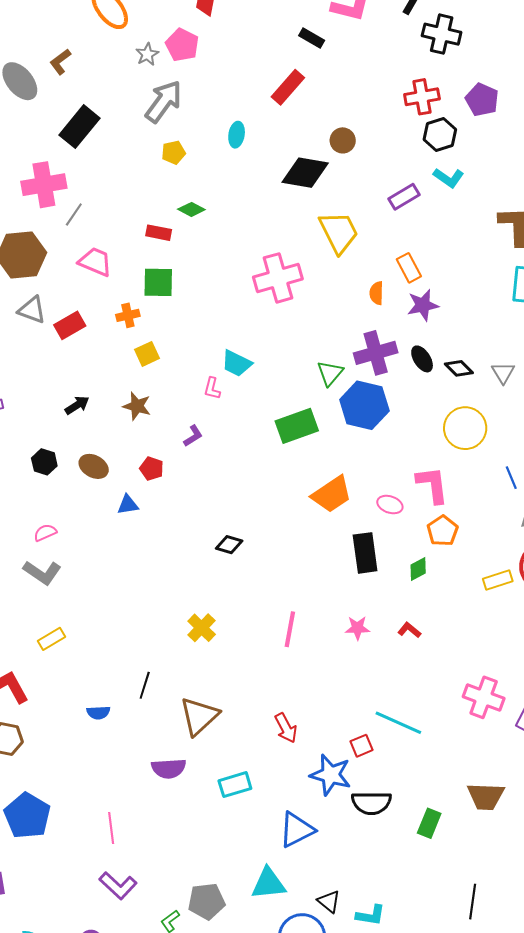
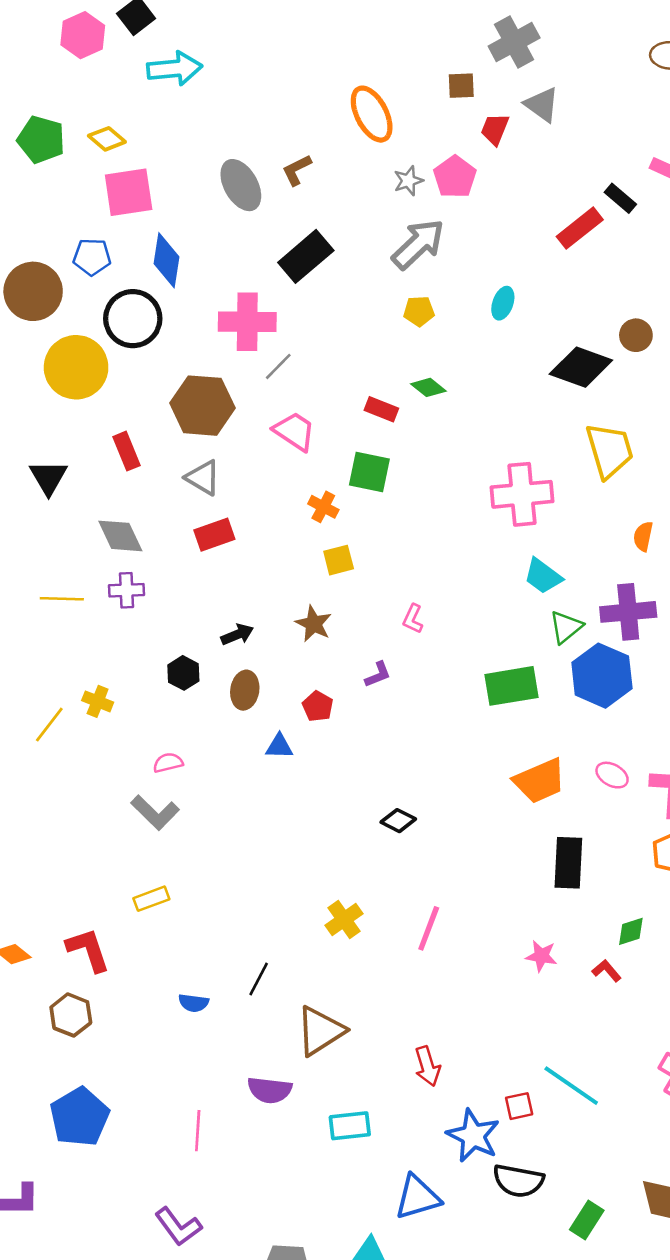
red rectangle: (288, 87) -> (580, 228), moved
orange cross: (128, 315) -> (323, 507), turned 30
red rectangle: (70, 325) -> (214, 535), moved
cyan trapezoid: (237, 363) -> (543, 576), moved
black arrow: (77, 405) -> (237, 634), moved
brown ellipse: (94, 466) -> (245, 690), turned 60
pink ellipse: (390, 505) -> (612, 775), moved
green diamond: (418, 569) -> (631, 931), moved
pink line: (290, 629) -> (429, 928), moved
pink line: (111, 828) -> (198, 1131), moved

